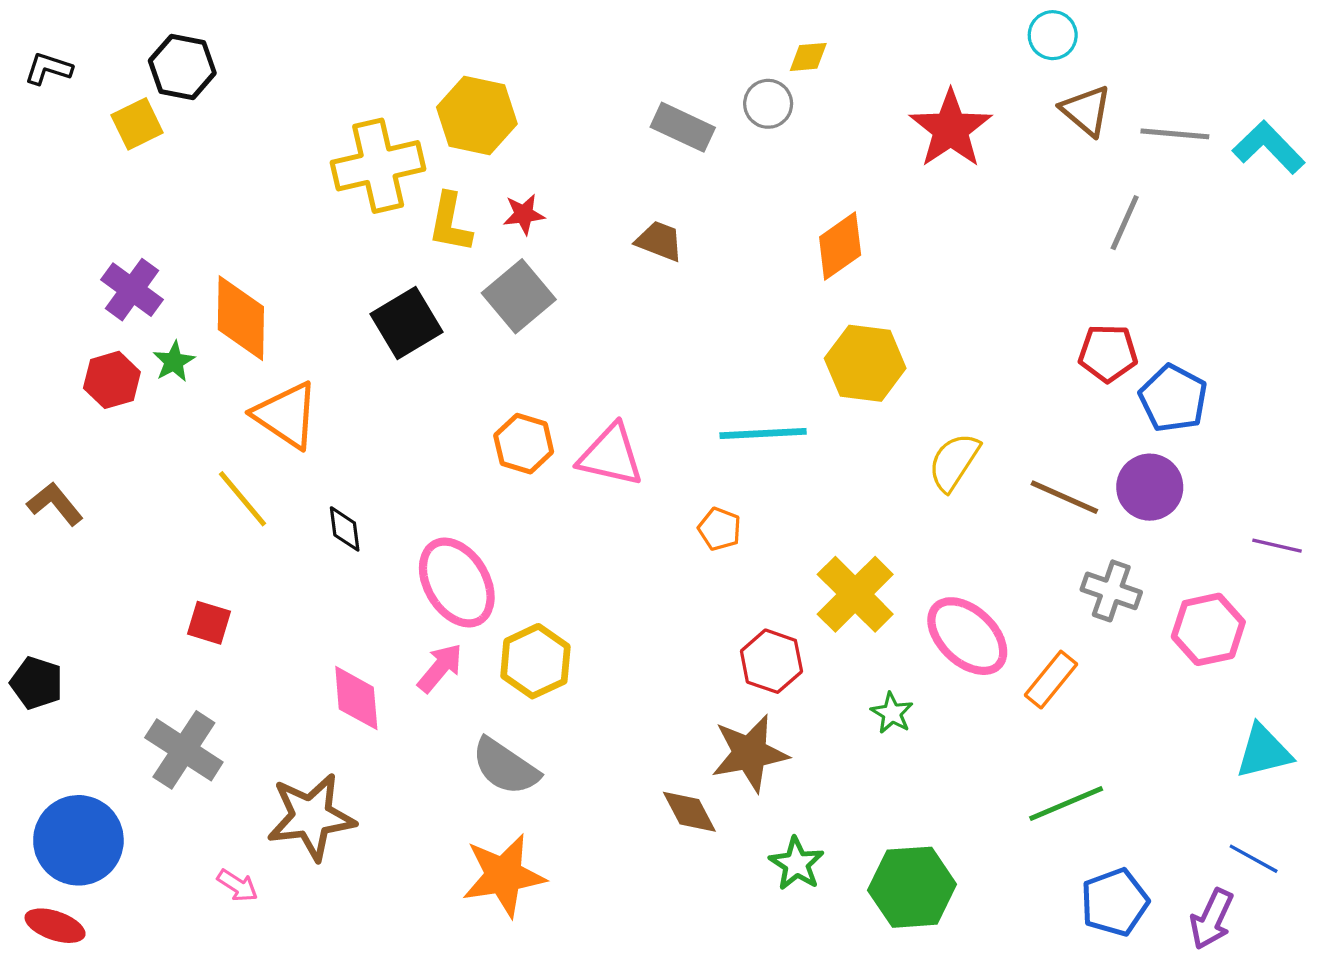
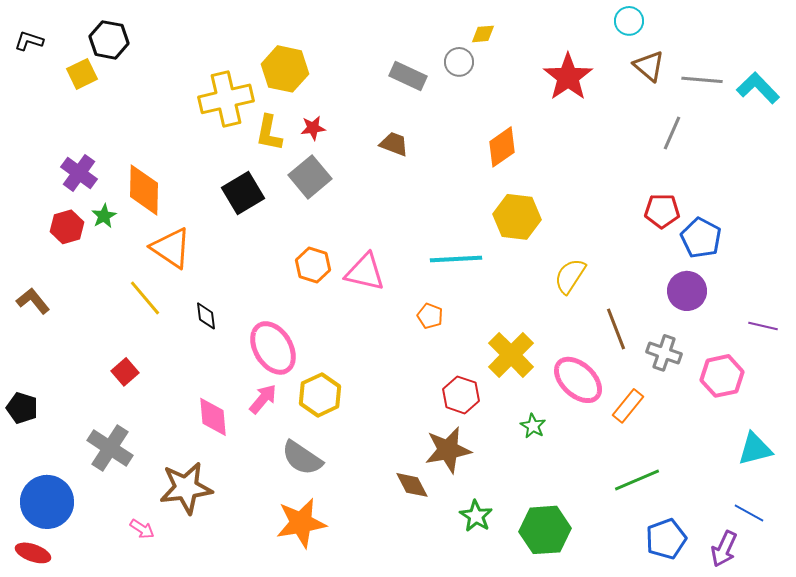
brown line: (1064, 497) -> (616, 329), moved, turned 45
red square: (209, 623) -> (125, 372), turned 32

